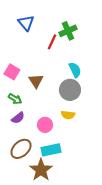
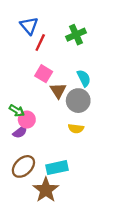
red line: (52, 42) -> (40, 42), moved
pink square: (12, 72) -> (44, 74), moved
brown triangle: (36, 81) -> (58, 90), moved
pink circle: (45, 125) -> (27, 120), moved

